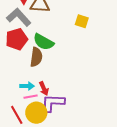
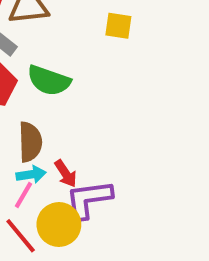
brown semicircle: (36, 57) -> (30, 142), moved
pink line: (31, 97) -> (24, 195), moved, turned -40

